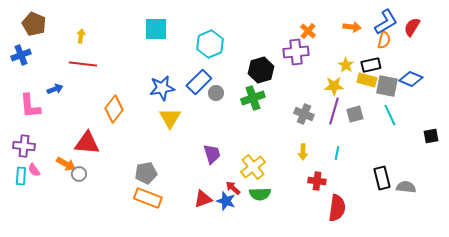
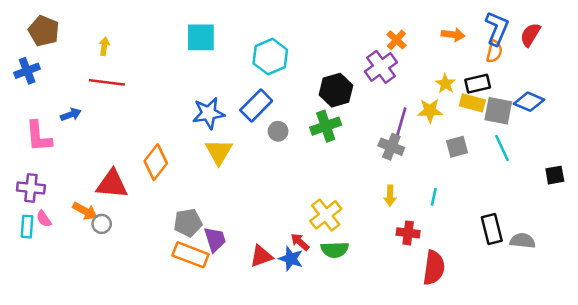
blue L-shape: (386, 22) -> (497, 28), turned -36
purple cross: (296, 52) -> (381, 67), turned -30
gray circle: (216, 93) -> (278, 131), moved
orange diamond: (114, 109) -> (156, 162), moved
purple line: (334, 111) -> (400, 125), moved
purple trapezoid: (212, 154) -> (215, 239), moved

